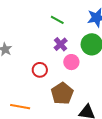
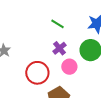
red circle: (40, 70) -> (37, 73), size x1.5

